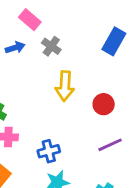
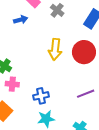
gray cross: (51, 46) -> (57, 10), moved
red circle: (104, 104) -> (84, 52), moved, size x1.5

